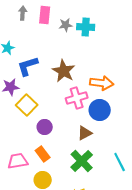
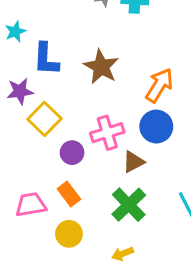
blue L-shape: (28, 66) -> (46, 59), turned -70
orange arrow: (102, 83) -> (159, 85), turned -65
pink cross: (77, 98) -> (107, 133), moved

